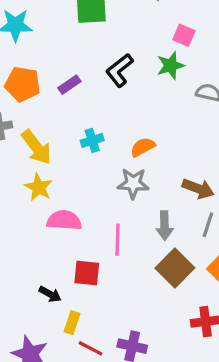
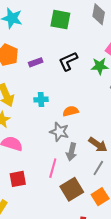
gray arrow: (164, 226) -> (71, 152), moved
pink line: (117, 240) -> (53, 168), moved
red square: (87, 273) -> (18, 179), turned -30

